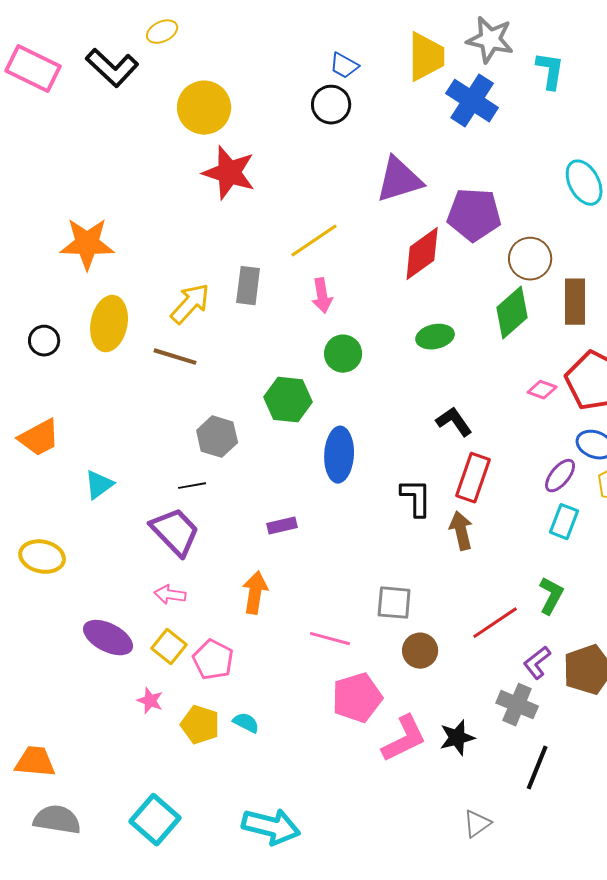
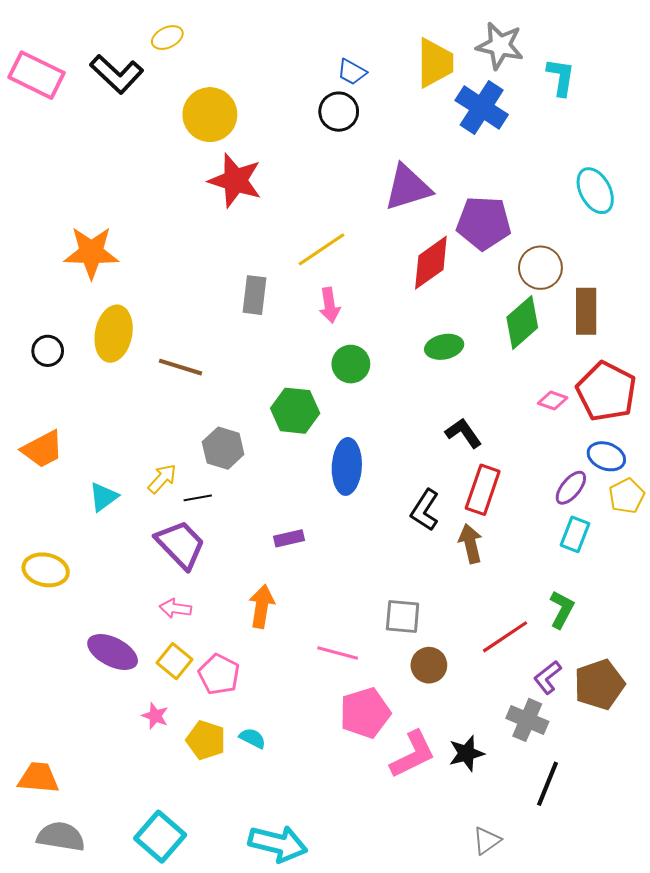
yellow arrow: (190, 304) -> (162, 479), moved, size x0.7
black L-shape: (416, 498) -> (425, 510), turned -147

